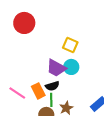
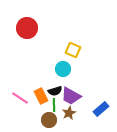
cyan circle: (71, 67) -> (63, 69), moved
purple trapezoid: (56, 68) -> (71, 96), moved

